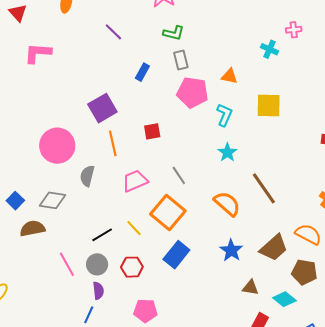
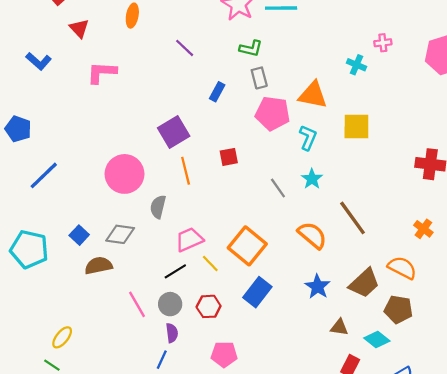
orange triangle: (229, 76) -> (313, 95), size x1.6
gray line: (179, 175) -> (278, 188), moved
pink trapezoid: (135, 181) -> (189, 240), moved

